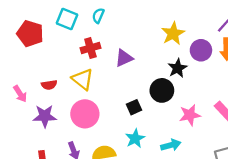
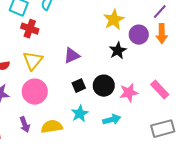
red cross: (90, 48) -> (30, 29), moved, turned 36
purple triangle: (124, 58) -> (72, 56), moved
yellow triangle: (83, 79) -> (33, 61), turned 30
black circle: (162, 90) -> (104, 86), moved

